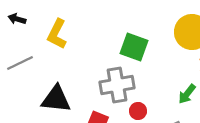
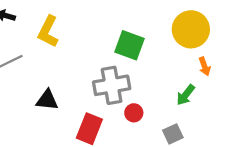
black triangle: (56, 99) -> (47, 100), size x0.7

